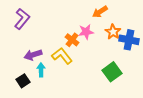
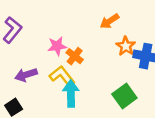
pink star: (86, 32) -> (57, 46), moved
cyan arrow: (41, 70) -> (71, 93), moved, size x1.5

